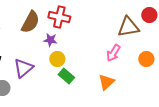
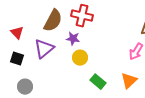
purple triangle: (23, 68) -> (44, 49), moved
green rectangle: (66, 76) -> (98, 82), moved

